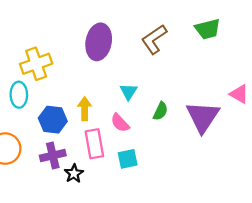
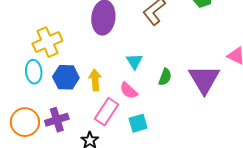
blue hexagon: (53, 120) -> (66, 77), moved
pink rectangle: (94, 144) -> (107, 112), turned 48
purple cross: (53, 155) -> (57, 120), moved

